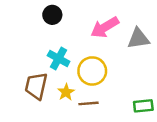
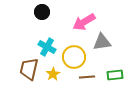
gray triangle: (138, 39) -> (102, 42), moved
brown line: (88, 103) -> (87, 77), moved
green rectangle: (143, 106) -> (115, 75), moved

